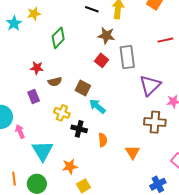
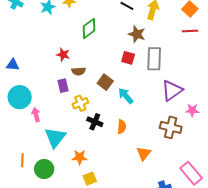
red line: (165, 40) -> (190, 31), moved
red square: (101, 60) -> (128, 58), turned -32
purple rectangle: (34, 96) -> (63, 86), moved
cyan arrow: (97, 106) -> (126, 96), moved
yellow cross: (62, 113) -> (80, 103), turned 35
orange semicircle: (103, 140) -> (122, 127), moved

